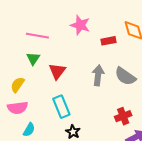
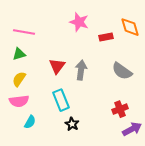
pink line: (37, 36) -> (24, 32), moved
green triangle: (33, 59) -> (19, 54), moved, turned 40
gray arrow: (98, 75) -> (81, 70), moved

